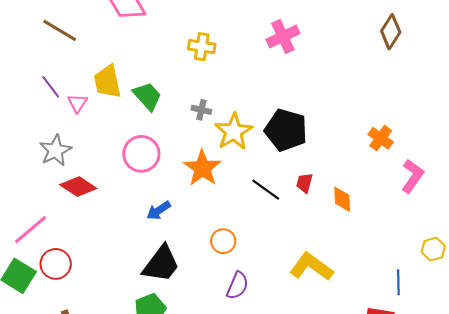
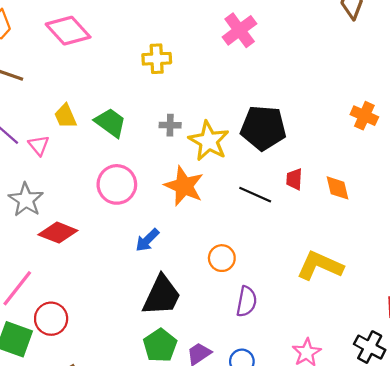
yellow trapezoid: (107, 82) -> (65, 116), size x0.7

